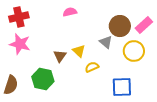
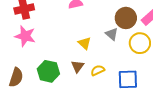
brown triangle: (60, 56) -> (78, 66), moved
yellow semicircle: (92, 67) -> (98, 70), moved

